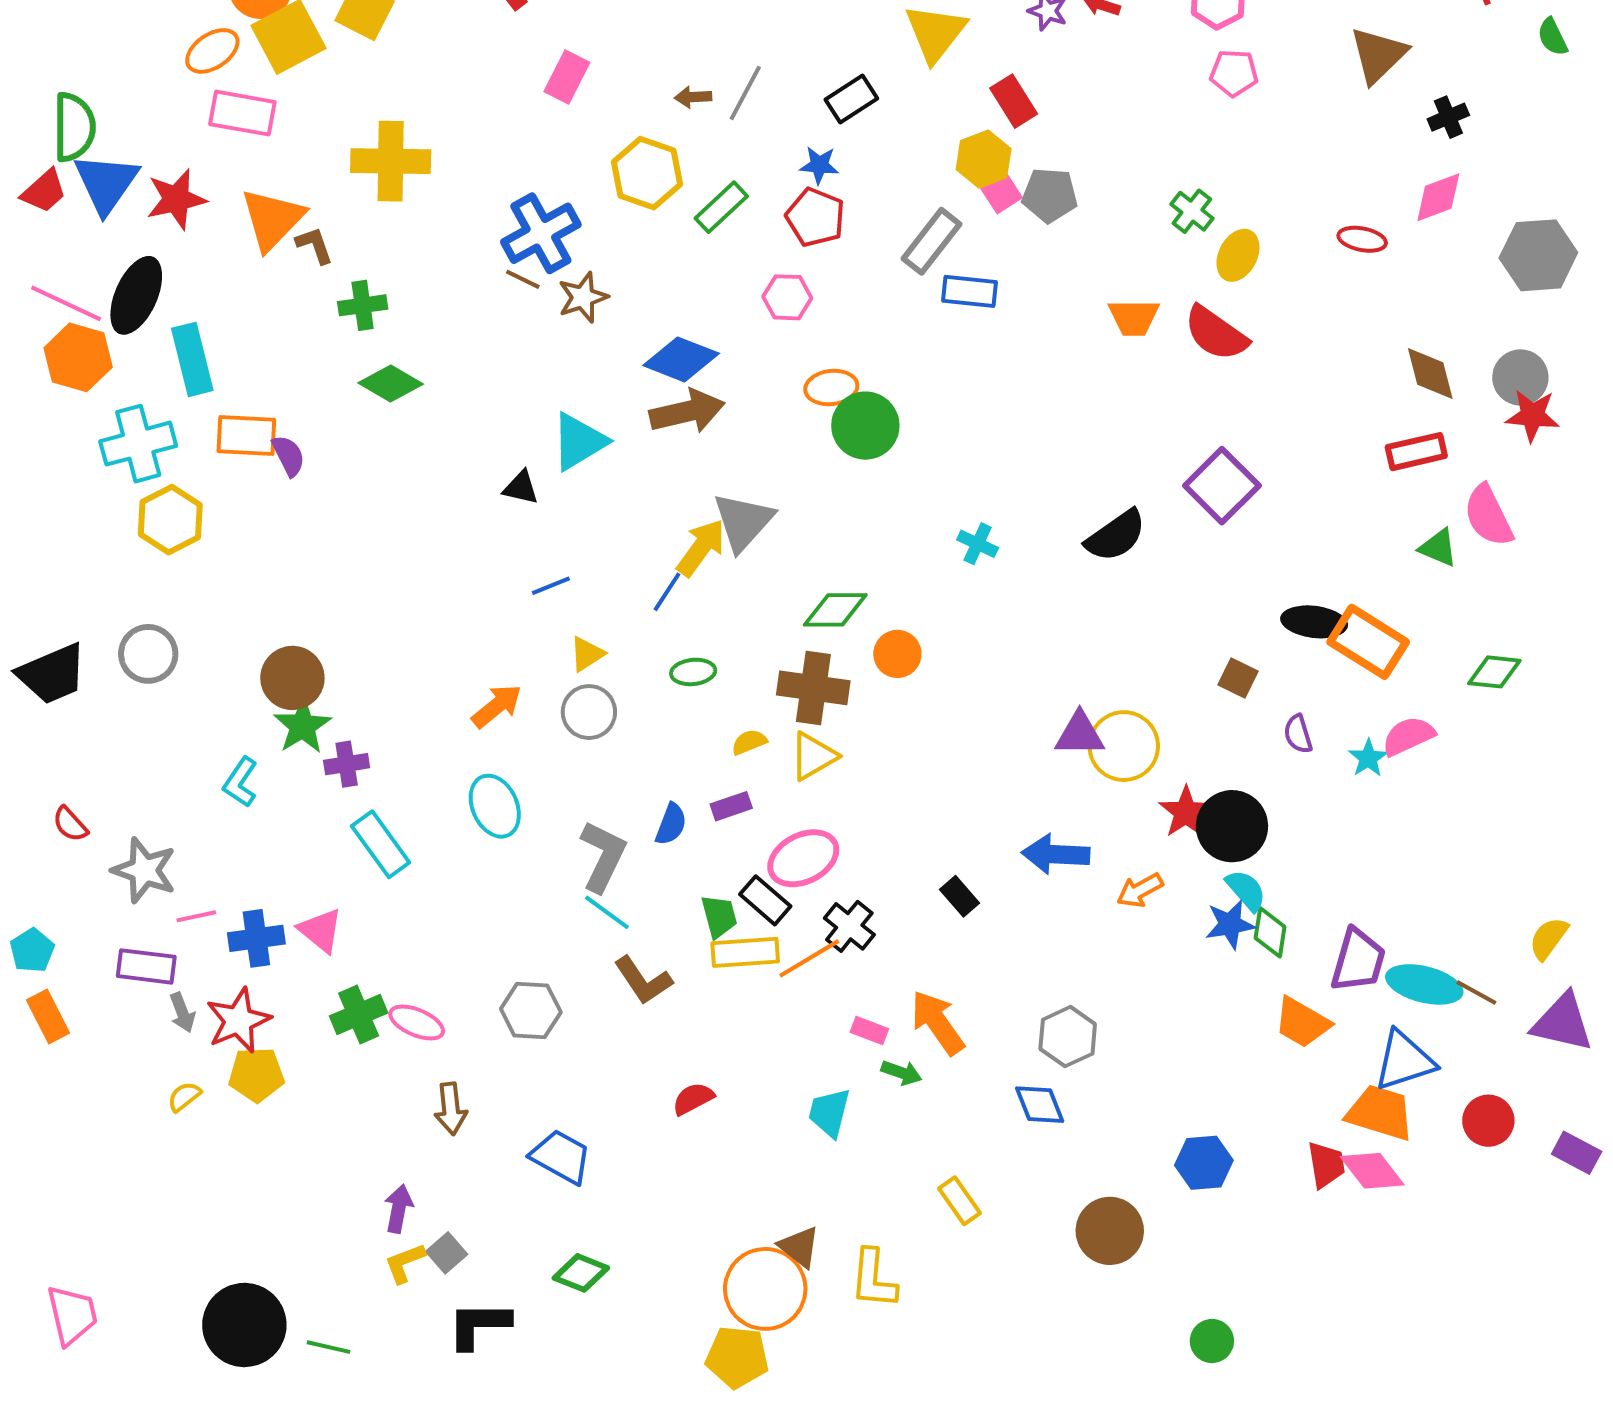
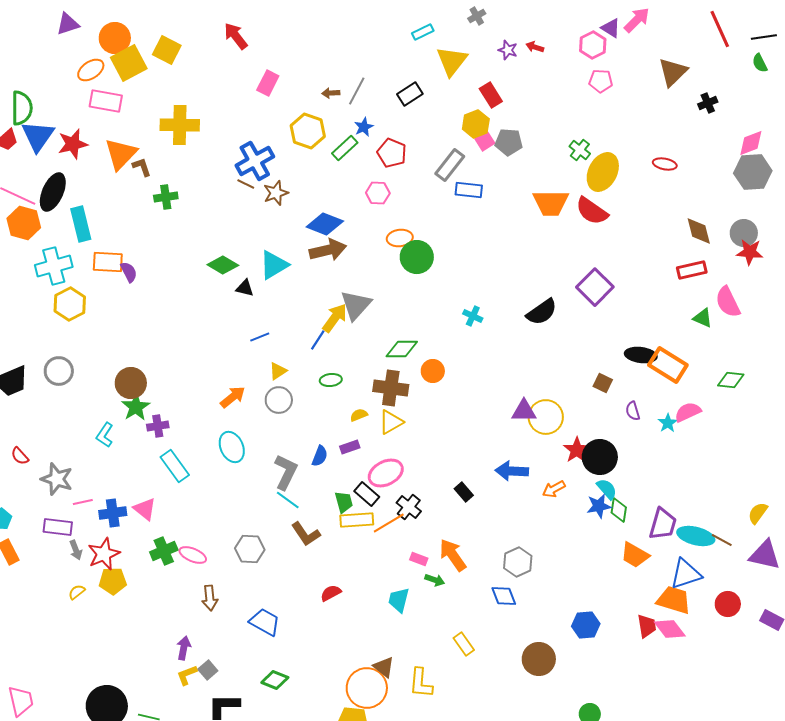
blue star: (819, 165) -> (364, 127), moved, turned -30
pink diamond: (1438, 197) -> (751, 143), moved
yellow ellipse: (1238, 255) -> (603, 172), size x1.5
orange trapezoid: (1134, 317) -> (551, 203), size x1.4
green diamond: (391, 383) -> (223, 265), moved

